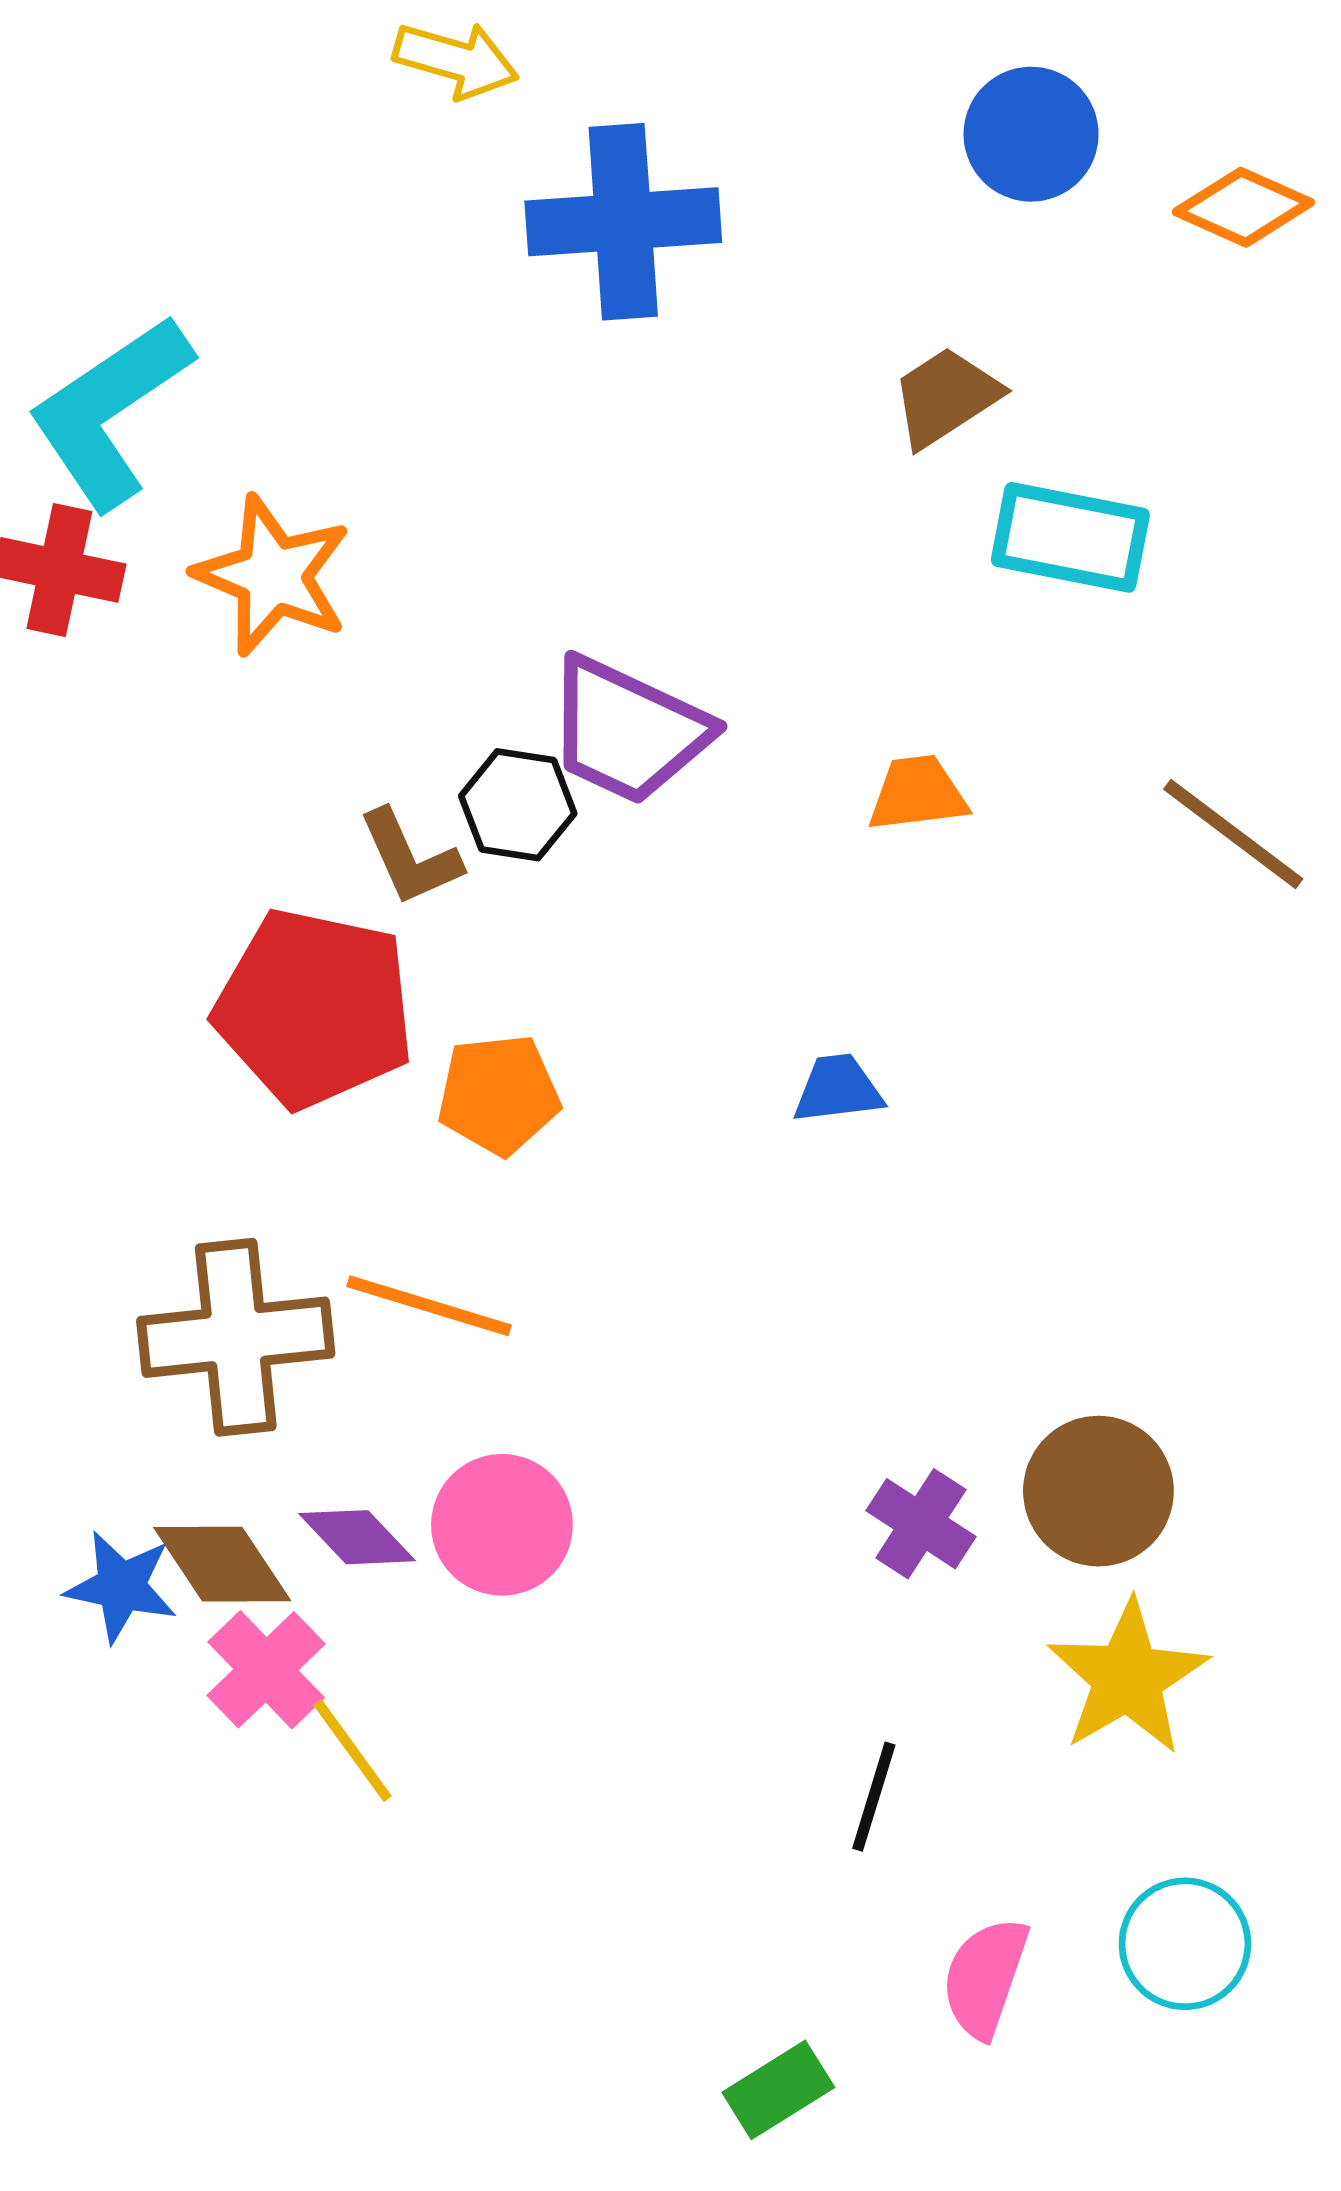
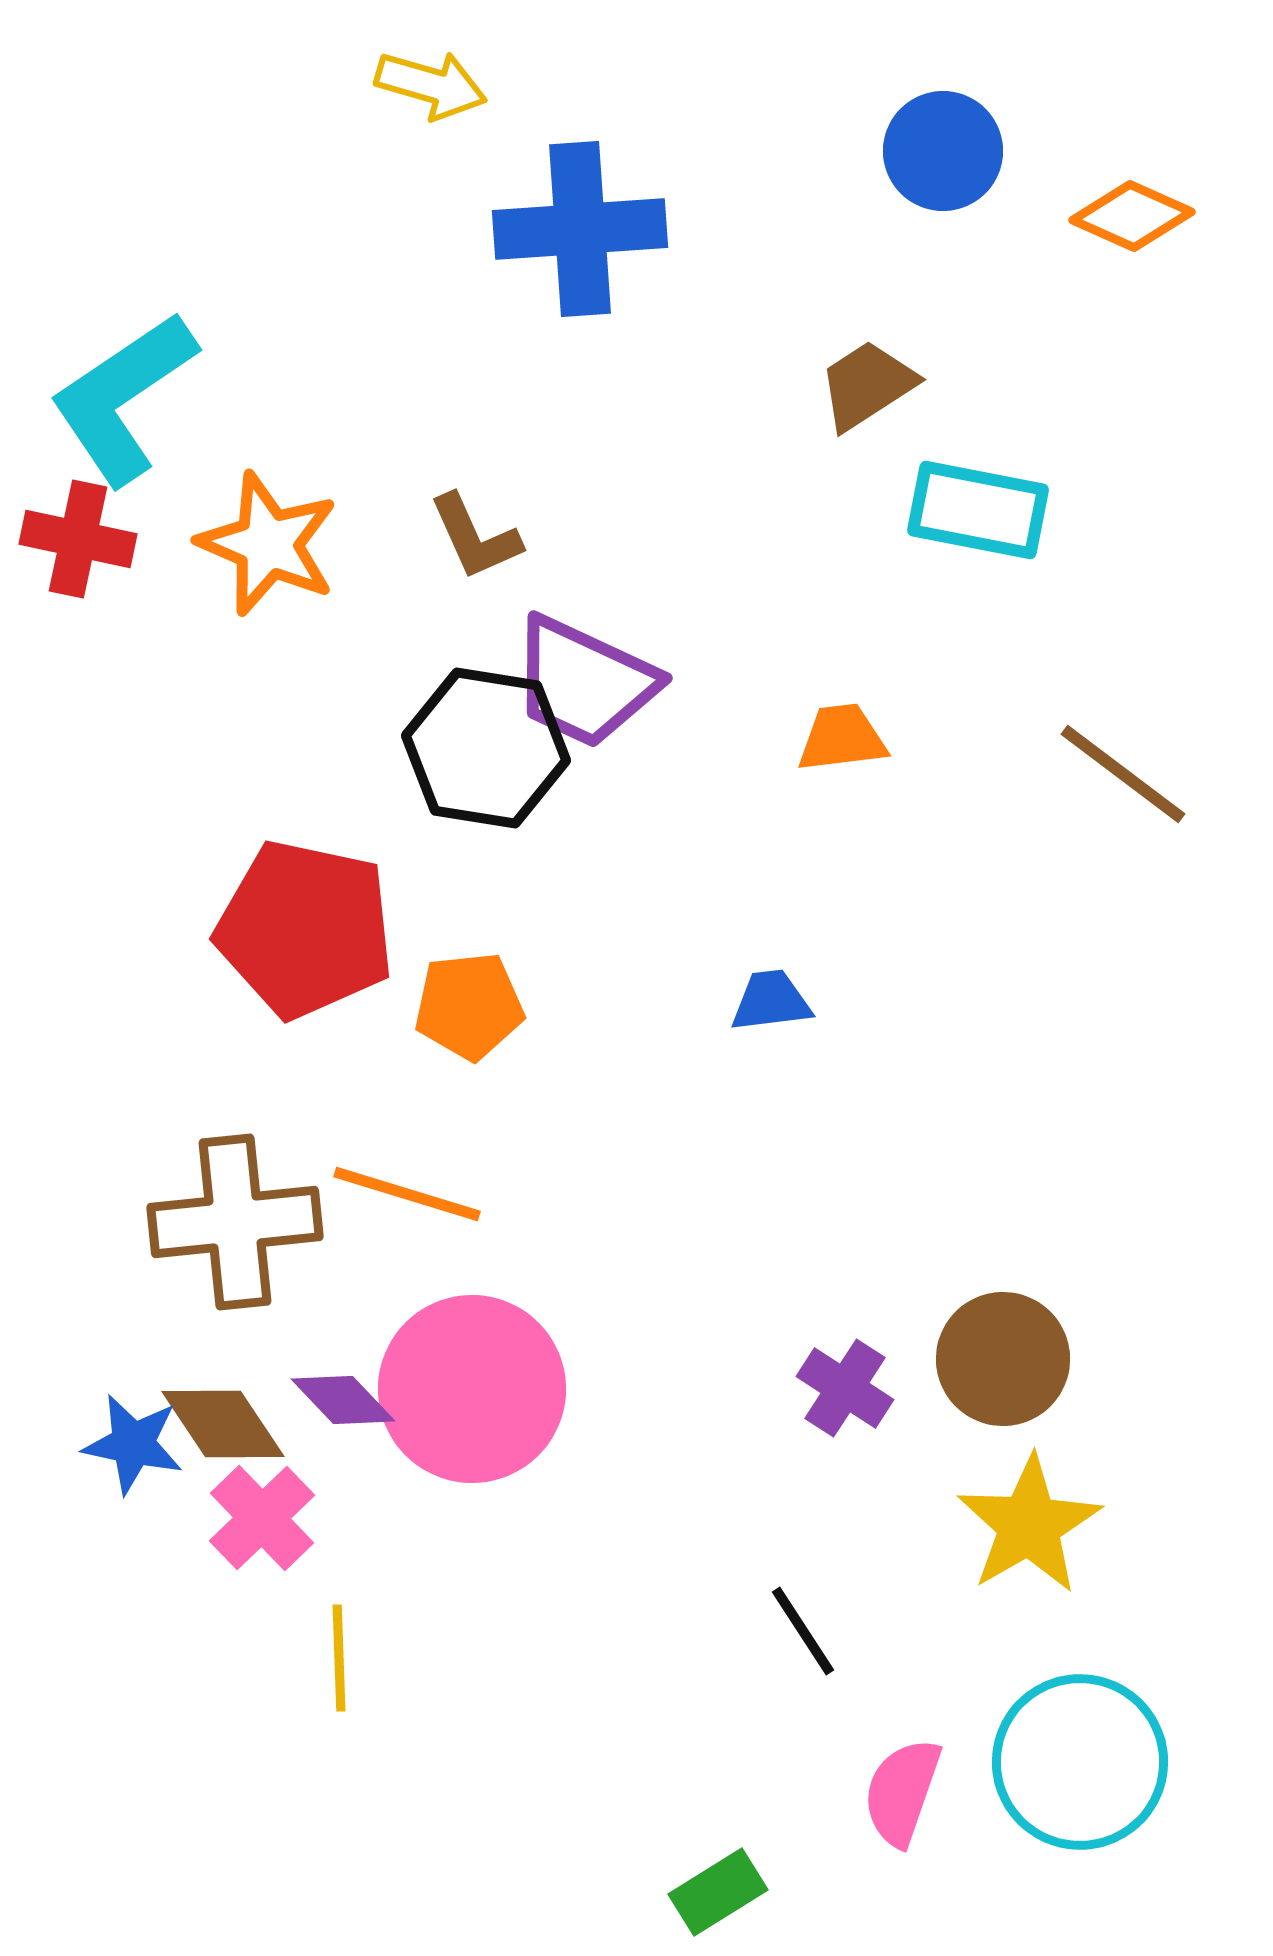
black hexagon: (518, 805) -> (486, 748), size x1.6
brown L-shape: (410, 858) -> (475, 537), moved
pink circle: (502, 1525) -> (472, 1389), size x1.5
yellow line: (353, 1751) -> (339, 1658), moved, turned 34
black line: (874, 1797) -> (803, 1631), turned -50
cyan circle: (1185, 1944) -> (1080, 1762), size x1.5

